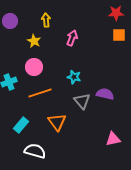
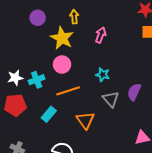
yellow star: (34, 41) -> (62, 38), size x1.6
purple semicircle: (105, 94) -> (134, 92), turned -78
cyan rectangle: (21, 125) -> (49, 114), moved

